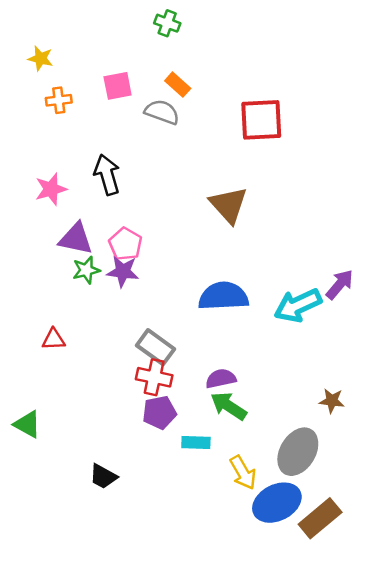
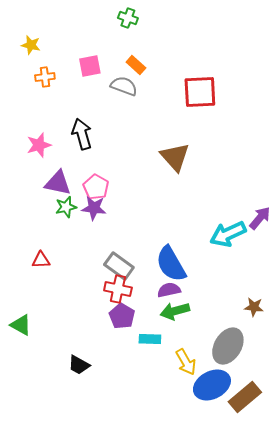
blue semicircle: (223, 296) -> (171, 264), moved, turned -117
green arrow: (229, 406) -> (175, 311), turned -48
purple pentagon: (159, 412) -> (122, 316), turned -30

